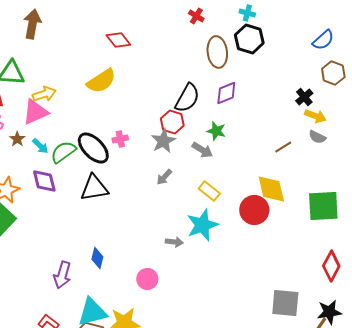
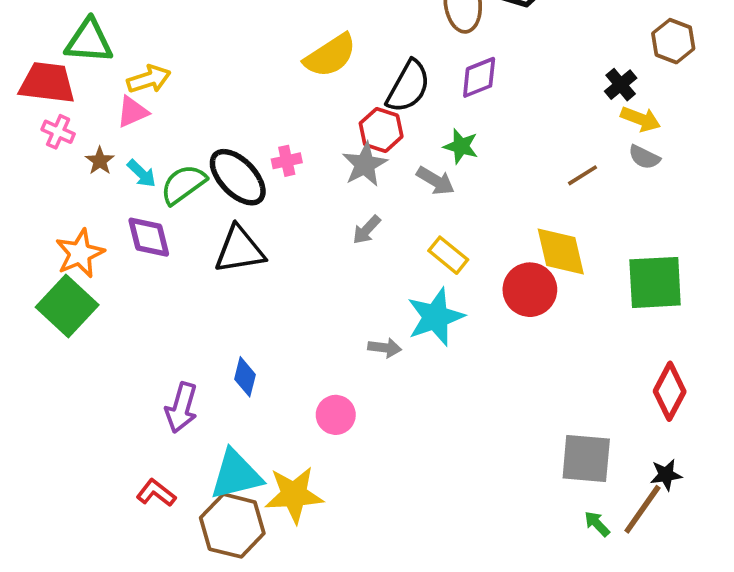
yellow semicircle: (101, 81) -> (330, 56), moved
pink triangle: (35, 112) -> (132, 112), size x0.7
black star: (329, 312) -> (666, 475), size x0.7

